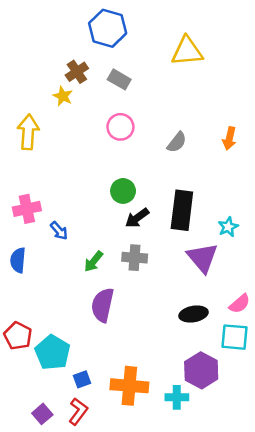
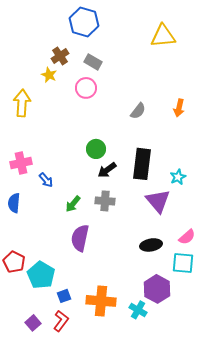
yellow triangle: (187, 51) -> (163, 36), moved
pink circle: (120, 127) -> (86, 88), moved
cyan cross: (177, 397) -> (138, 310), turned 30

